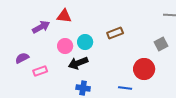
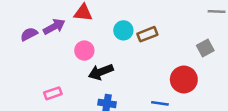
cyan circle: (85, 42) -> (123, 30), moved
purple semicircle: (22, 58) -> (29, 34), moved
pink rectangle: (40, 71) -> (53, 93), moved

